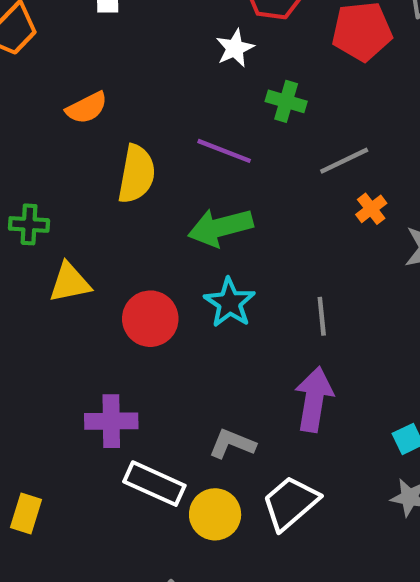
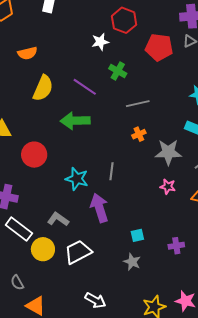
orange cross: (371, 209) -> (139, 134), moved
cyan star: (230, 303) -> (77, 179), moved, turned -30
purple arrow: (314, 399) -> (99, 208), turned -40

